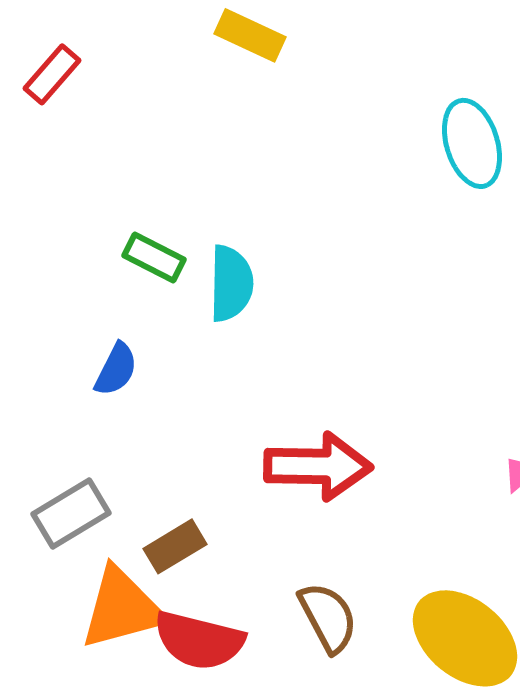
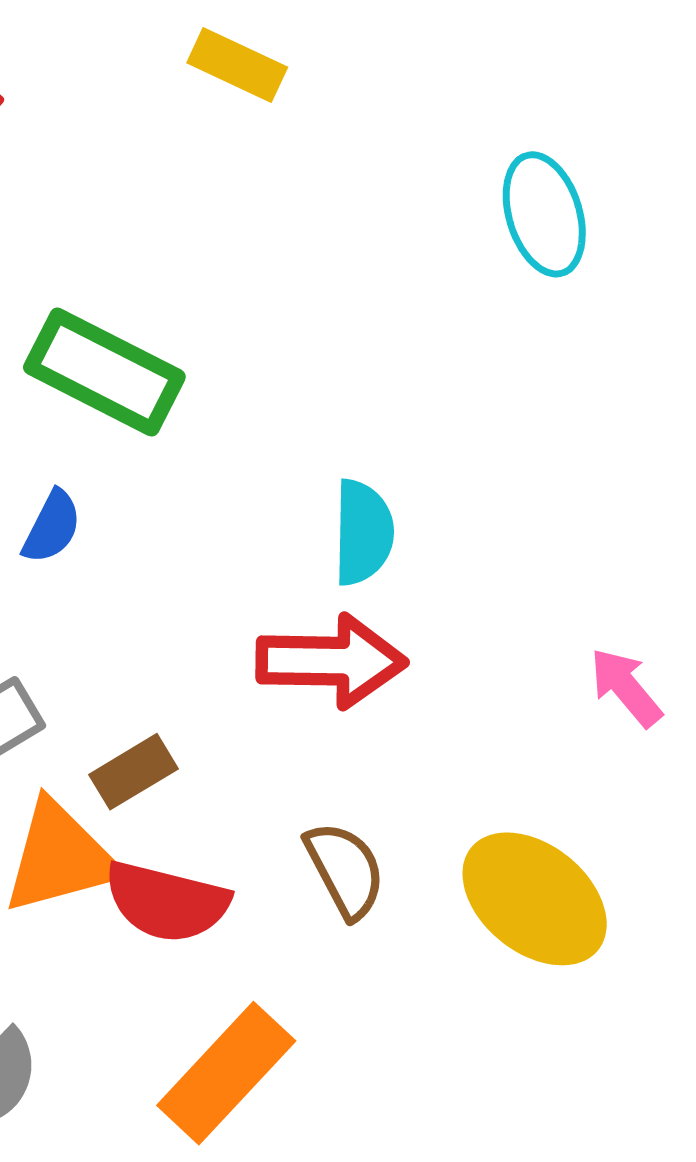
green rectangle: (154, 257) -> (104, 372), size x1.8
cyan semicircle: (231, 283) -> (363, 532), moved

